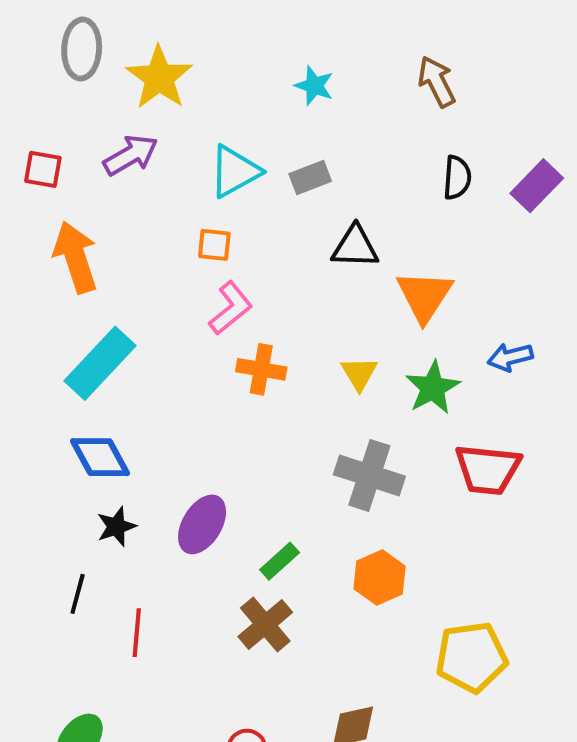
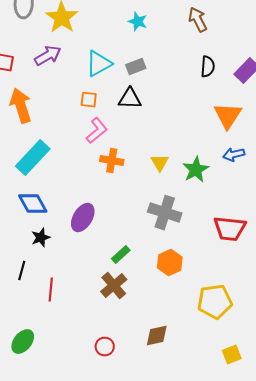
black triangle: (355, 247) -> (130, 99), moved
orange triangle: (424, 296) -> (228, 116), moved
red trapezoid: (488, 469) -> (230, 229), moved
purple ellipse: (202, 524) -> (83, 218), moved

